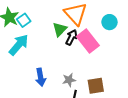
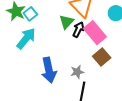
blue arrow: (41, 77) -> (49, 70), size x1.4
brown square: (96, 86) -> (102, 57), moved, turned -30

